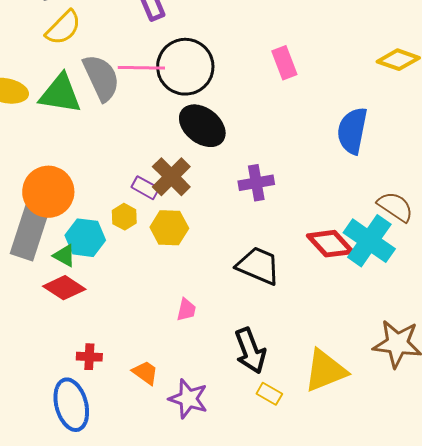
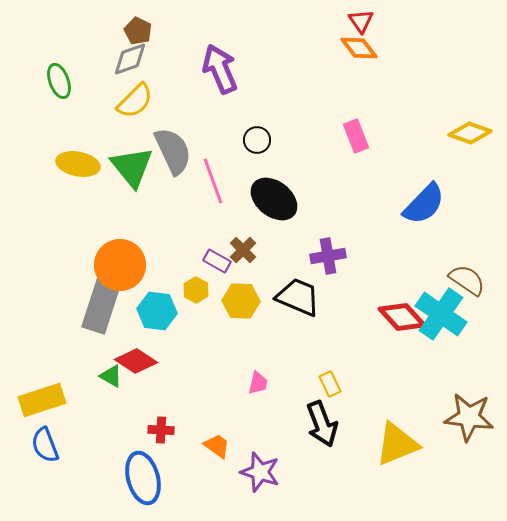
black circle: (185, 67) -> (257, 140), size x0.5
pink line: (141, 68) -> (213, 181), moved, turned 69
green triangle: (60, 94) -> (132, 167), turned 42
blue semicircle: (352, 131) -> (424, 204), turned -147
brown cross: (171, 177) -> (243, 250), size x0.7
green triangle: (64, 256) -> (111, 376), moved
black trapezoid: (258, 266) -> (298, 297), moved
yellow rectangle: (269, 394) -> (330, 384), moved, turned 35

